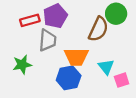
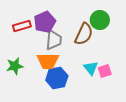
gray trapezoid: (48, 40) -> (54, 40), moved
orange trapezoid: (76, 57) -> (48, 61), moved
pink square: (122, 80) -> (105, 71), moved

